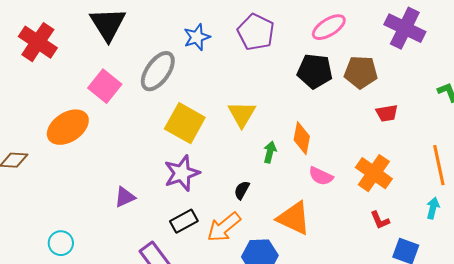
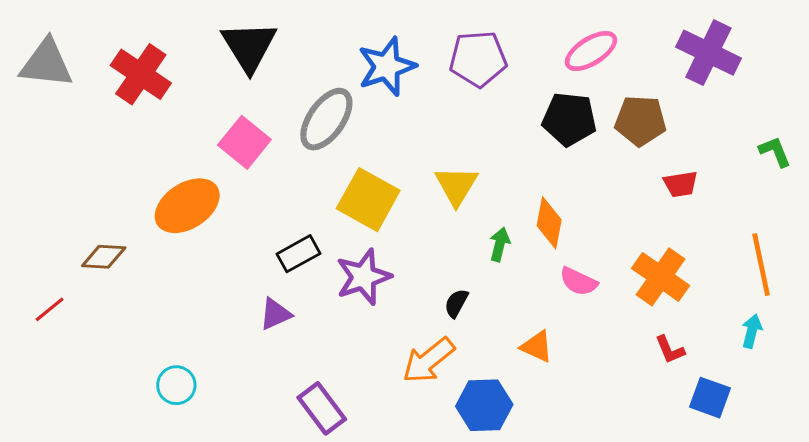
purple pentagon: (256, 32) -> (478, 59), turned -30
blue star: (197, 37) -> (387, 67), size x1.4
orange triangle: (294, 218) -> (537, 346), size x0.6
black rectangle: (184, 221) -> (299, 254), moved

